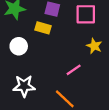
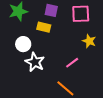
white star: (24, 86) -> (35, 62), moved, turned 30

